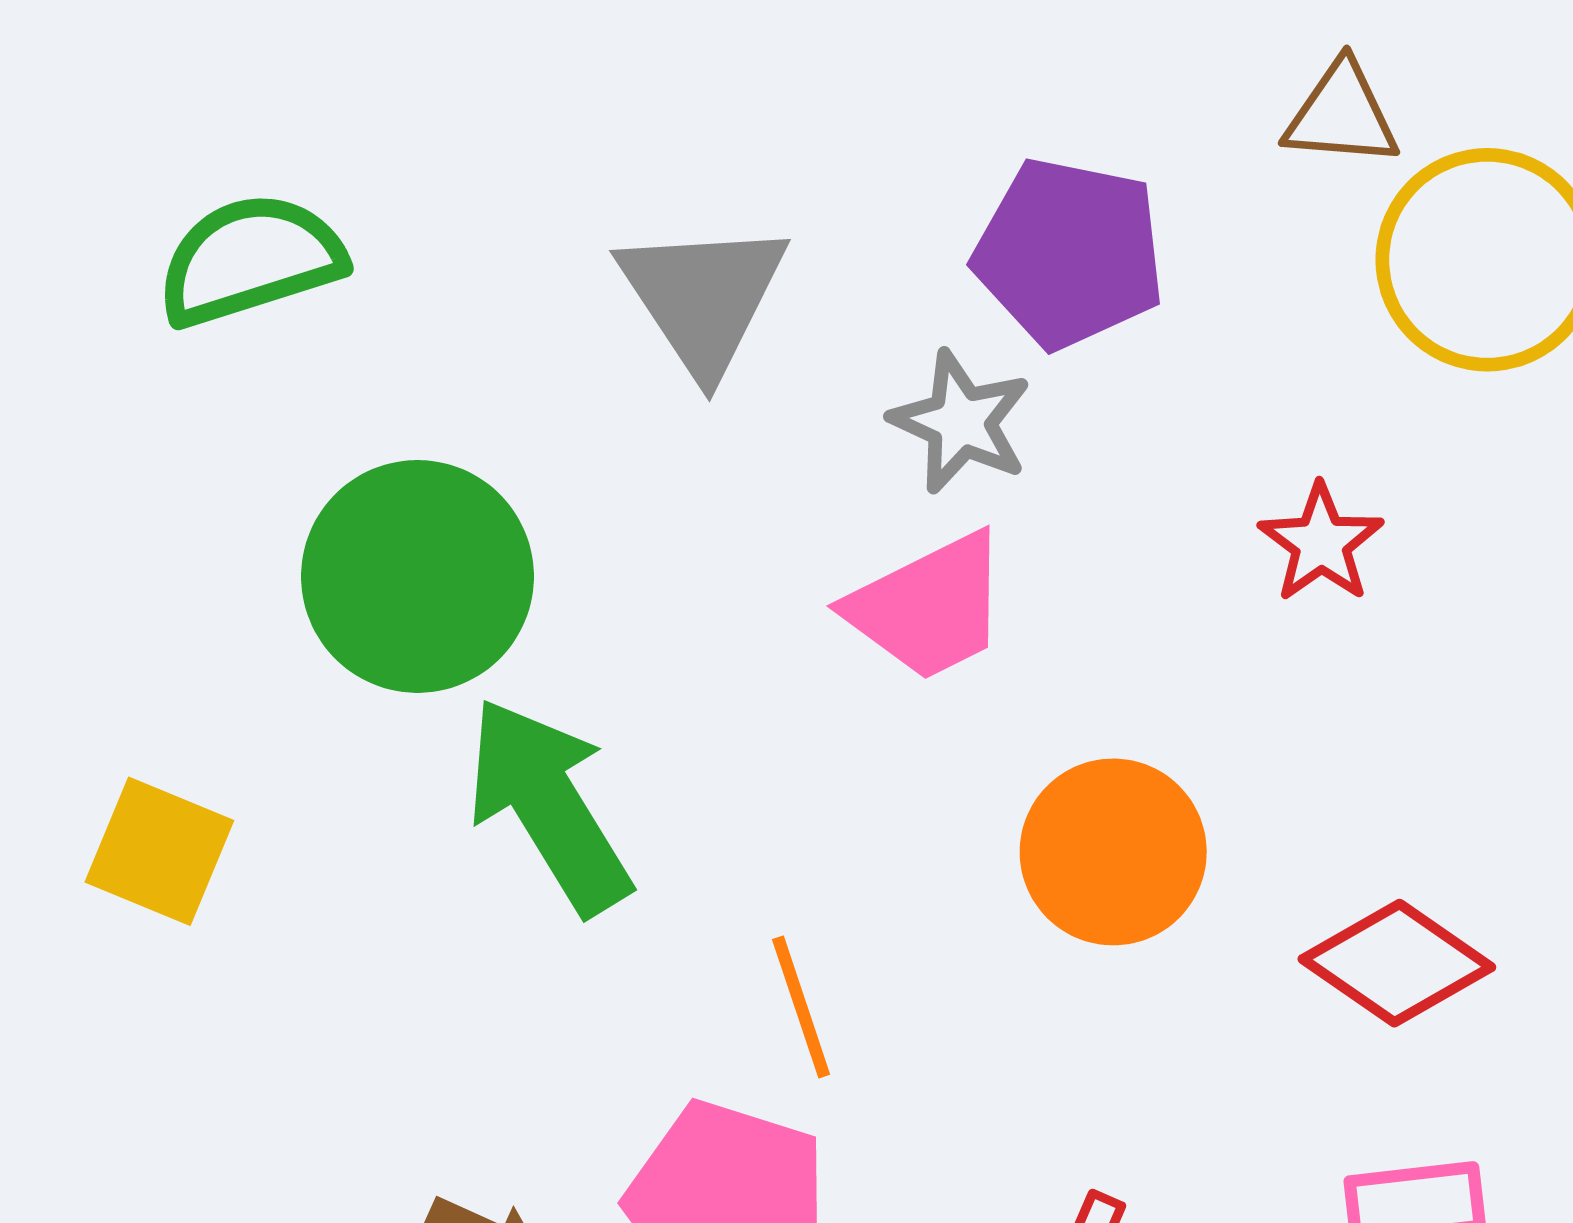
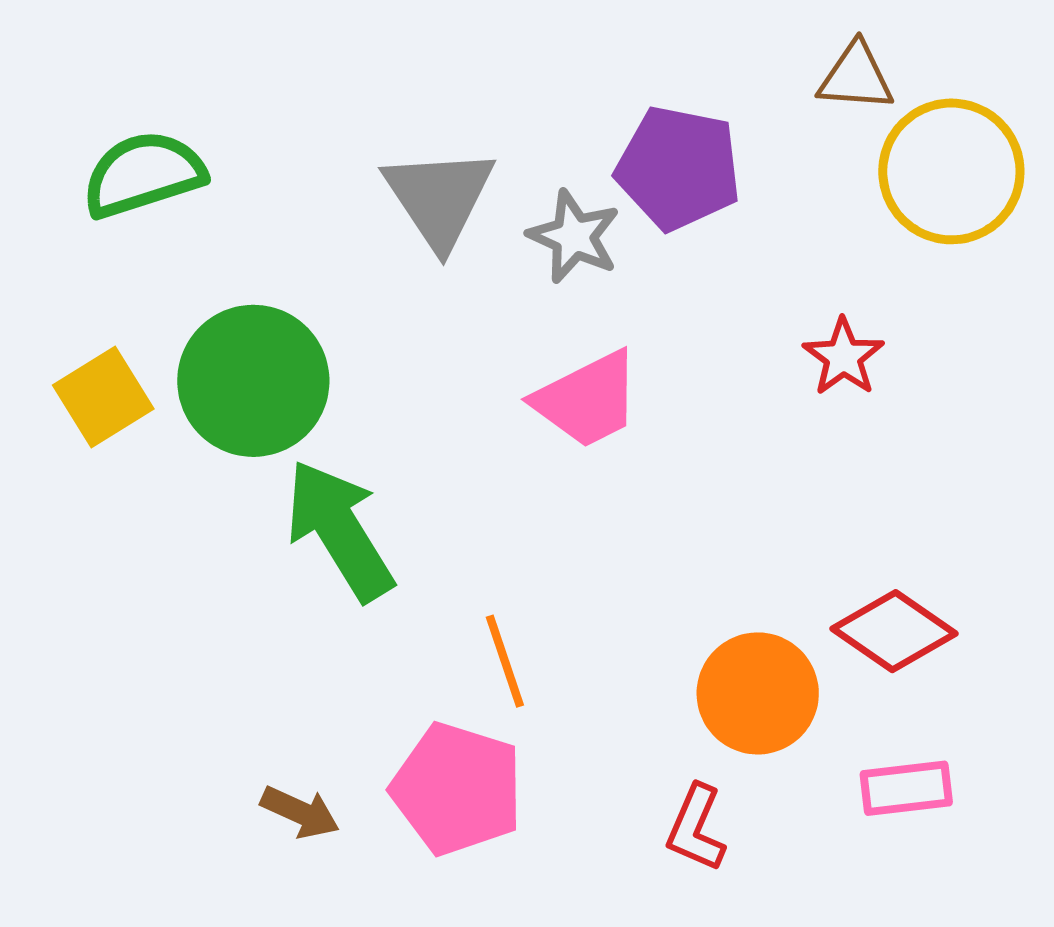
gray star: (961, 422) -> (574, 236), moved
yellow square: (159, 851) -> (103, 397), moved, turned 36
orange circle: (1113, 852) -> (758, 693), moved

